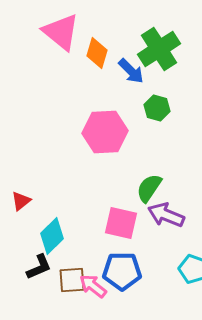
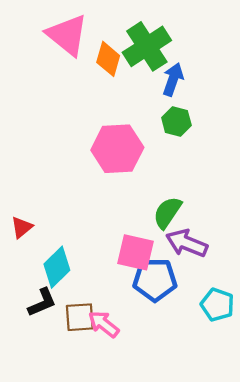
green cross: (159, 49) -> (147, 46), moved
blue arrow: (131, 71) -> (173, 79), moved, turned -116
blue pentagon: (122, 271) -> (155, 280), moved

